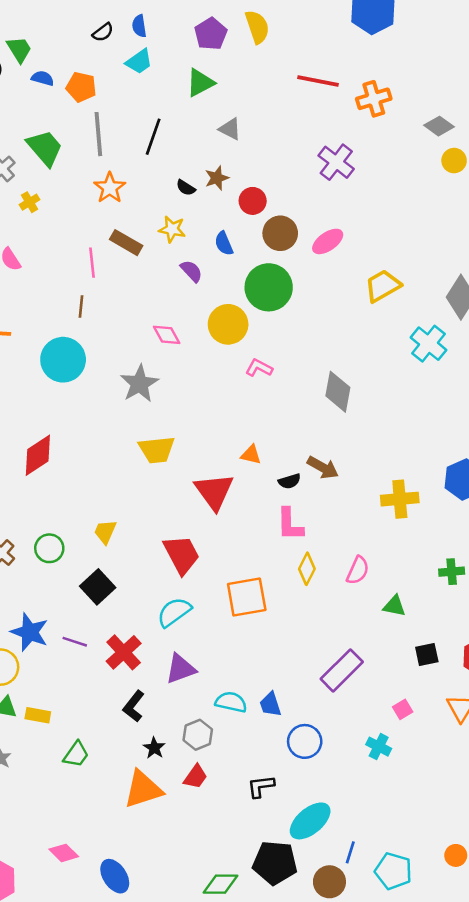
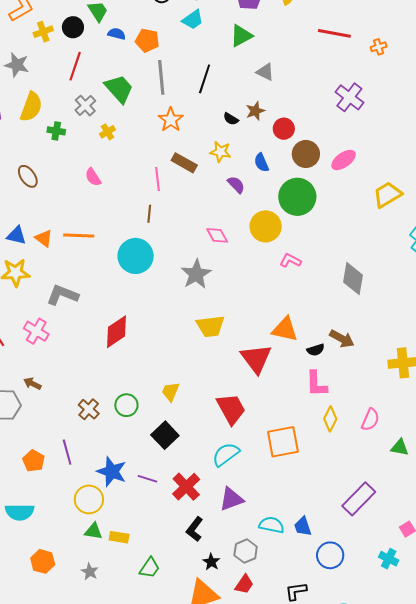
orange cross: (374, 99) -> (379, 47), size x0.6
orange triangle: (251, 455) -> (285, 329), size x1.6

